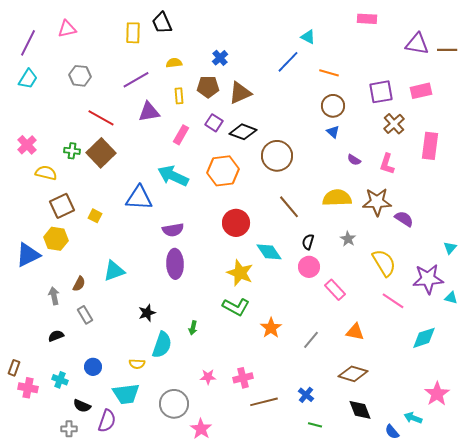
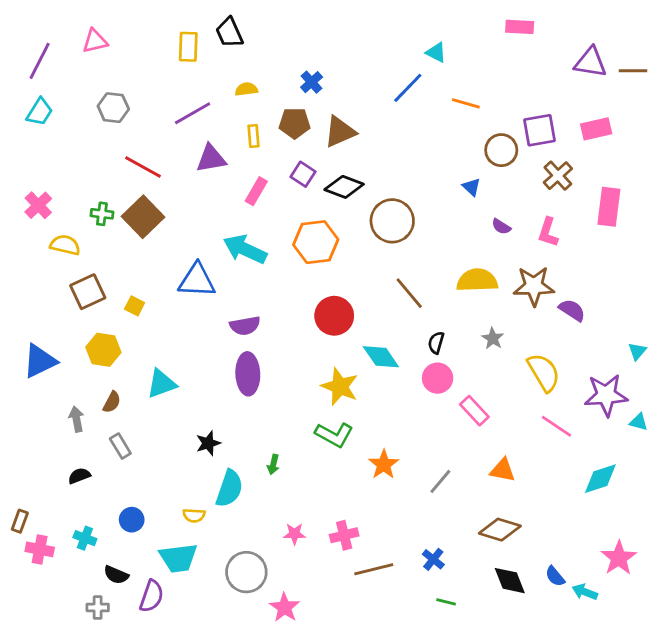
brown circle: (333, 106) -> (501, 150), moved
yellow hexagon: (56, 239) -> (103, 350), moved
blue semicircle: (392, 432) -> (555, 576), moved

